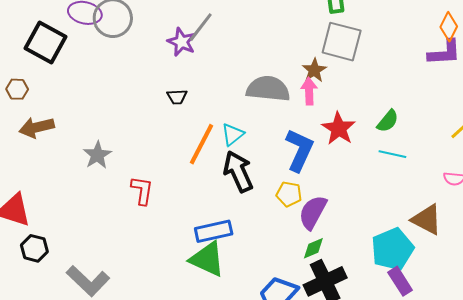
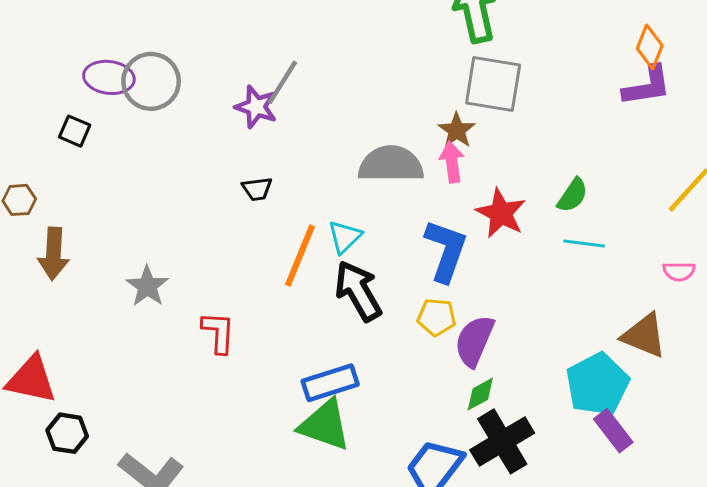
black square: (46, 42) -> (75, 131), moved, size x0.5
brown arrow: (37, 127) -> (54, 254), turned -68

